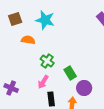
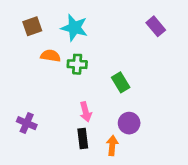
green cross: (47, 61) -> (77, 64), moved, turned -32
green rectangle: (70, 73) -> (121, 82), moved
pink arrow: (43, 82) -> (86, 112), moved, turned -48

